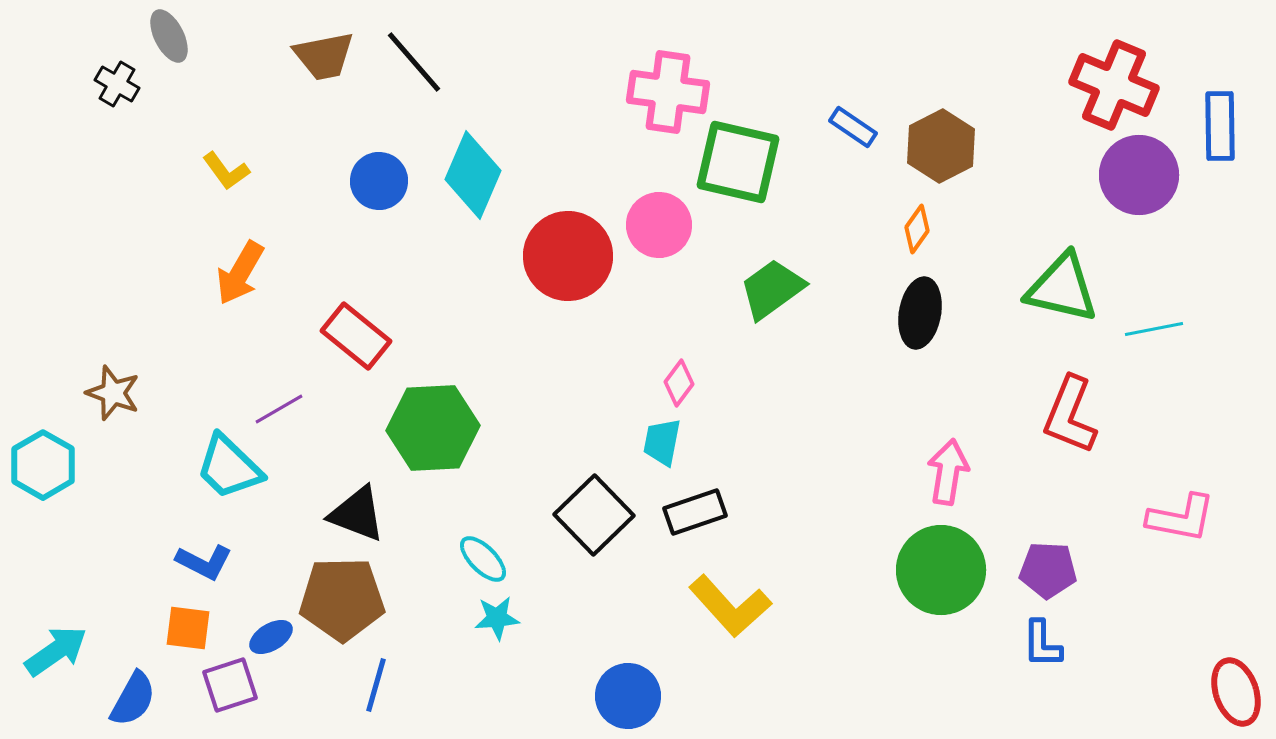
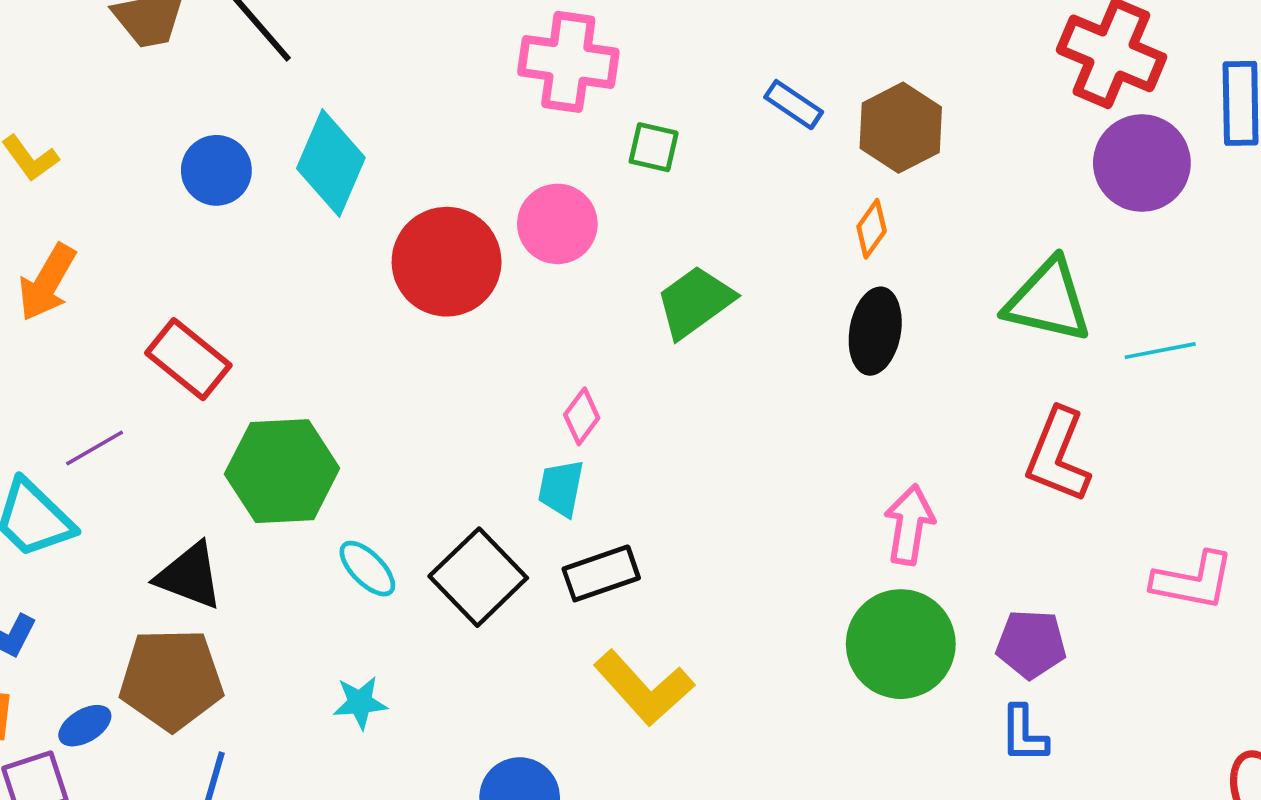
green square: (738, 162) -> (654, 147), size x0.5
cyan ellipse: (483, 559) -> (367, 569), moved

